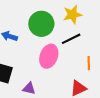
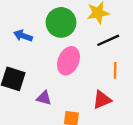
black line: (71, 39) -> (108, 40), moved

